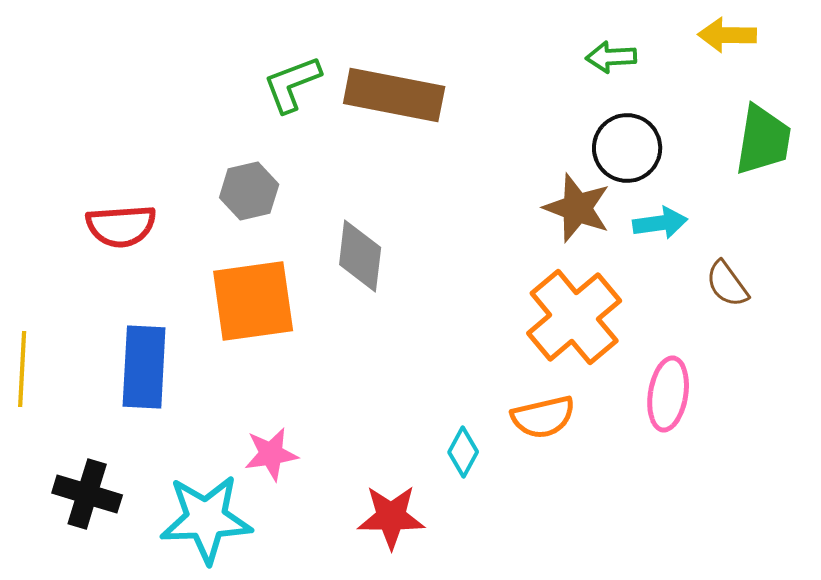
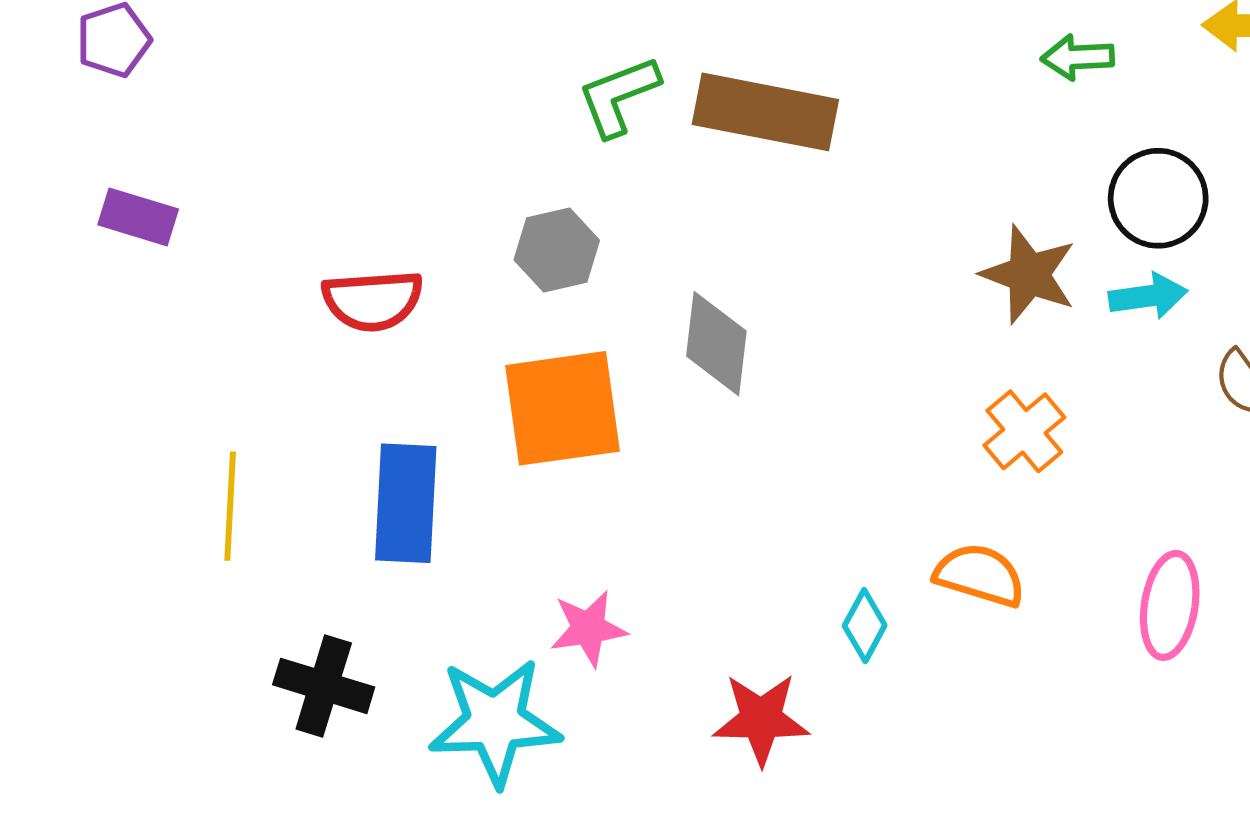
black circle: (627, 148) -> (1158, 198), moved
orange cross: (574, 317) -> (1024, 431), size x0.6
pink ellipse: (668, 394) -> (1170, 605), moved
orange semicircle: (543, 417) -> (980, 575), turned -150

